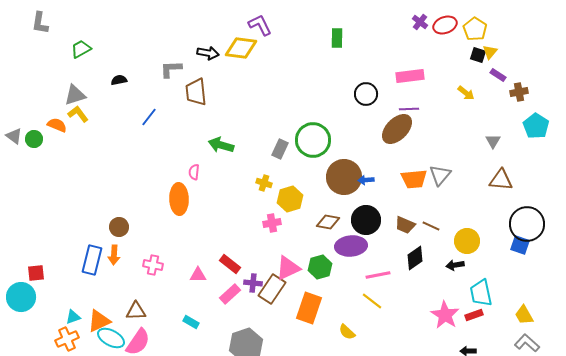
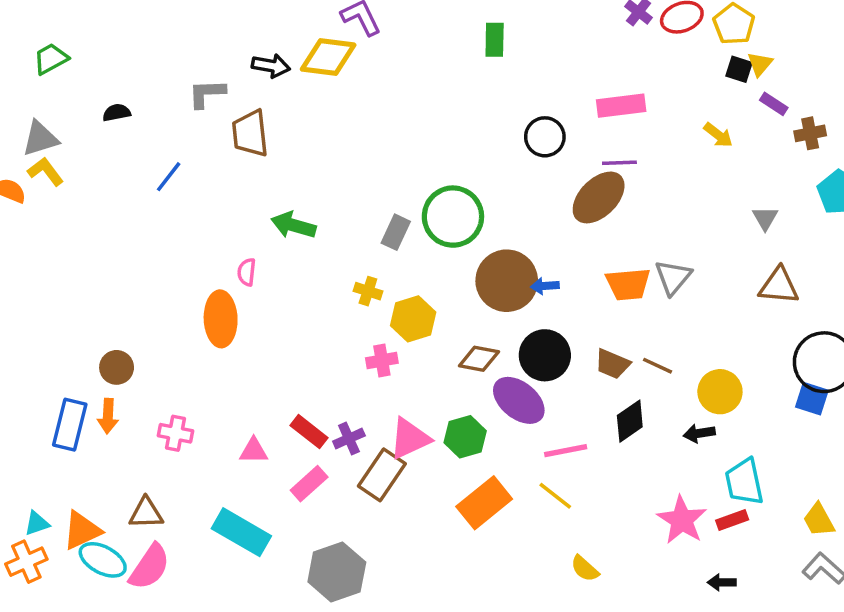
purple ellipse: (351, 246) -> (519, 400), turned 44
purple cross: (253, 283) -> (349, 439), moved, turned -30
orange rectangle: (309, 308) -> (484, 503), moved, turned 32
cyan rectangle: (191, 322) -> (241, 532), size x2.0
yellow semicircle: (347, 332) -> (585, 569), moved

